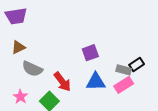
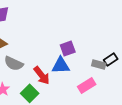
blue triangle: (96, 82) -> (61, 65), moved
pink rectangle: (124, 85) -> (87, 85), moved

